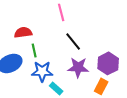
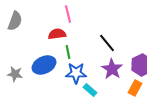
pink line: (61, 12) -> (68, 14), moved
purple star: (78, 67) -> (112, 69), turned 30

